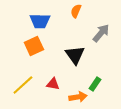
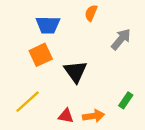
black triangle: (75, 55) -> (75, 72), moved
red triangle: (53, 84) -> (66, 116), moved
green rectangle: (95, 84) -> (126, 100), moved

